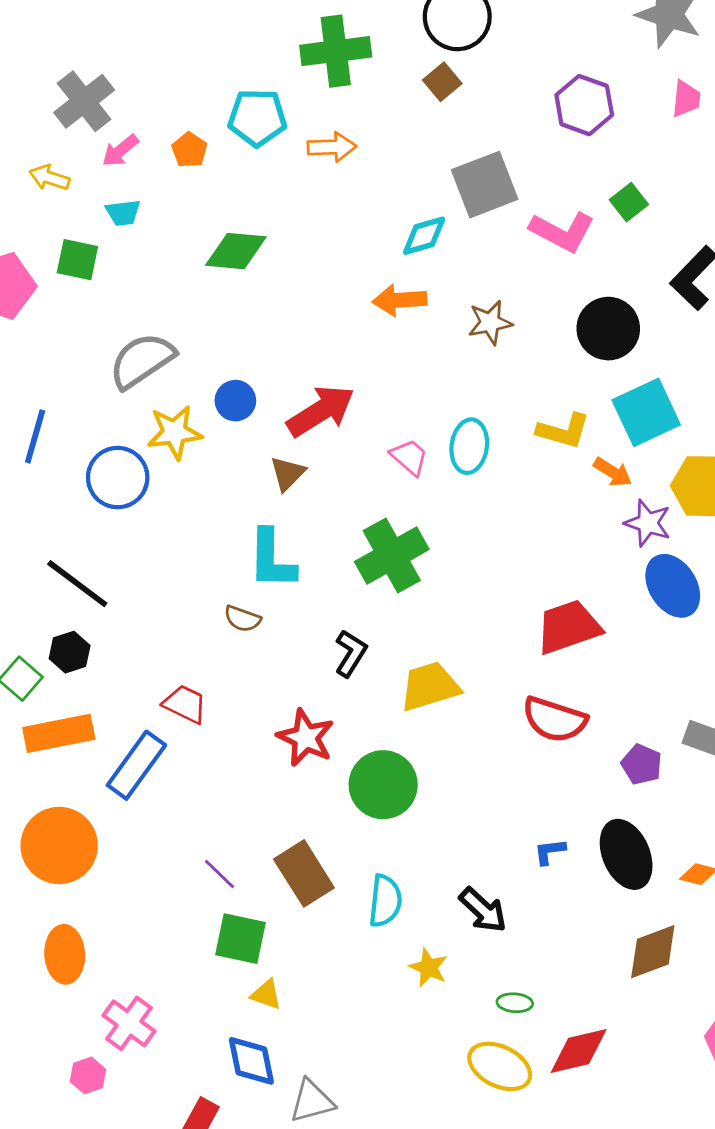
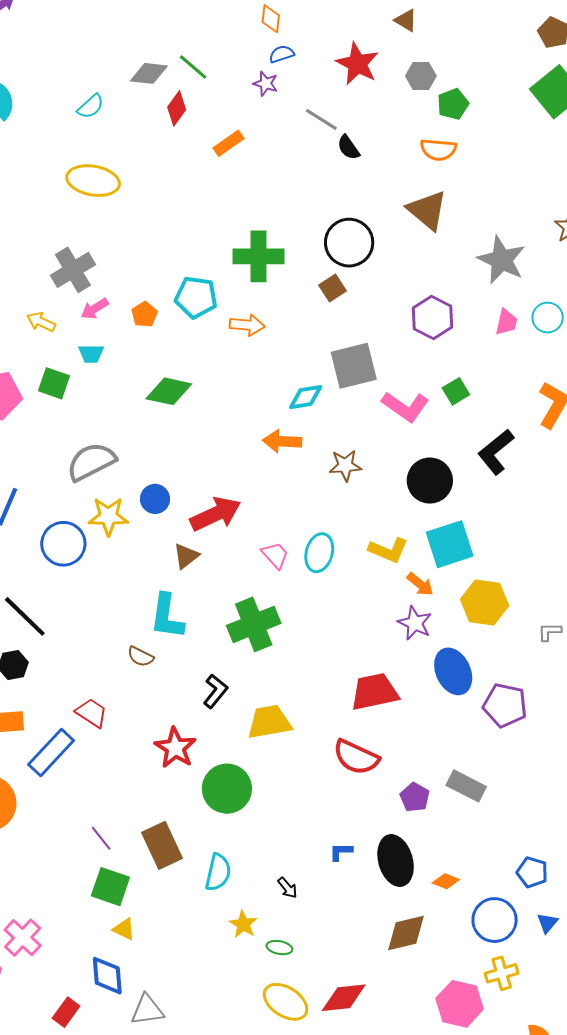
purple star: (648, 523) -> (415, 623), moved
black arrow: (483, 910) -> (288, 888), size x0.6
green ellipse: (515, 1003) -> (279, 948), moved

